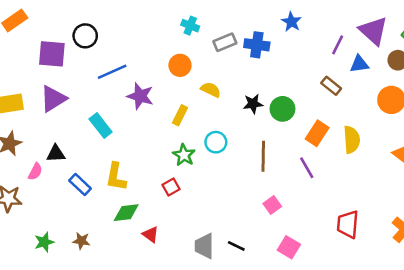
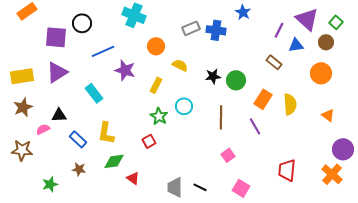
cyan cross: (190, 26) -> (134, 15), moved, size x1.6
pink semicircle: (35, 172) -> (43, 129), turned -144
brown star: (81, 241) -> (79, 169), moved

